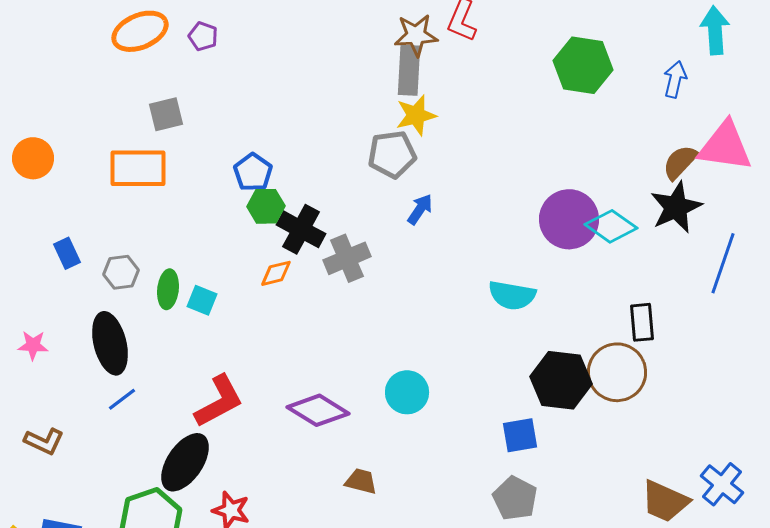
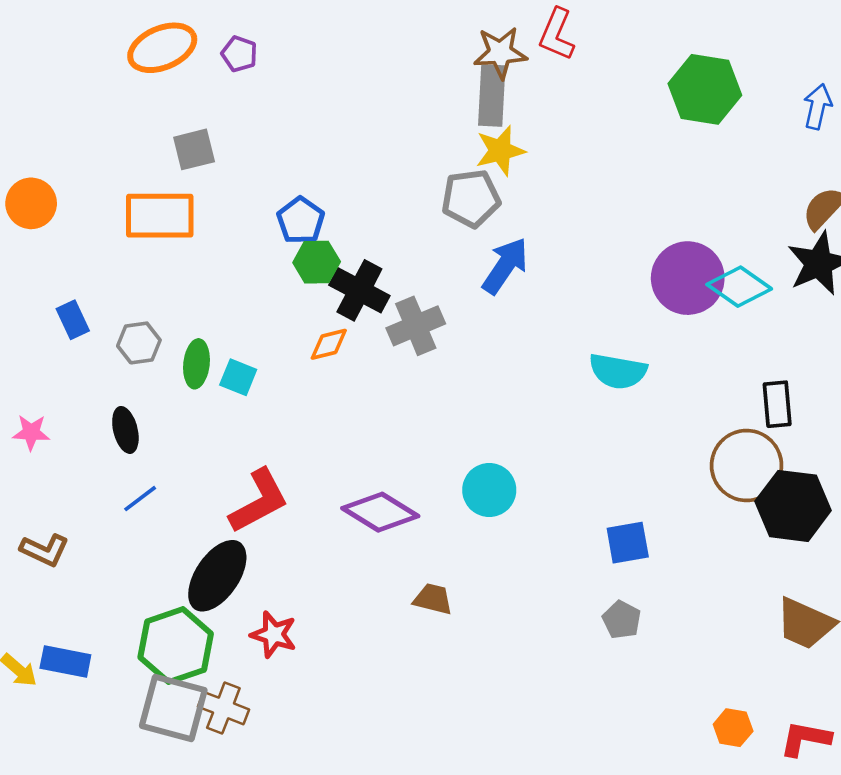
blue arrow: (420, 209) -> (505, 266), size x1.5
black ellipse: (110, 343) -> (125, 430), size x0.6
black hexagon: (561, 380) -> (793, 506), moved
gray pentagon: (515, 498) -> (622, 620), size x0.7

